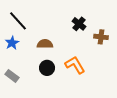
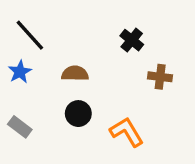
brown cross: (101, 37) -> (160, 77), moved
orange L-shape: (75, 65) -> (127, 132), moved

